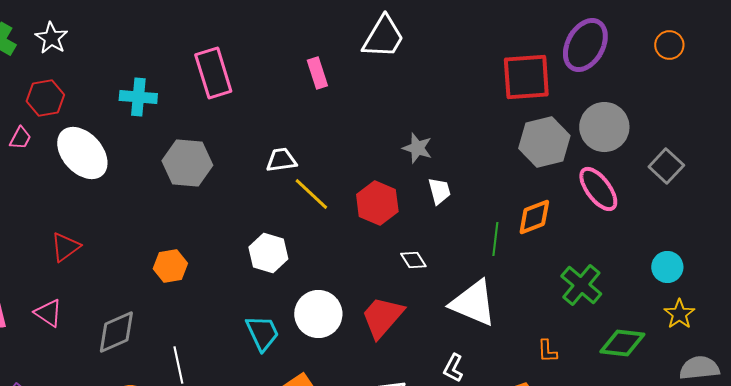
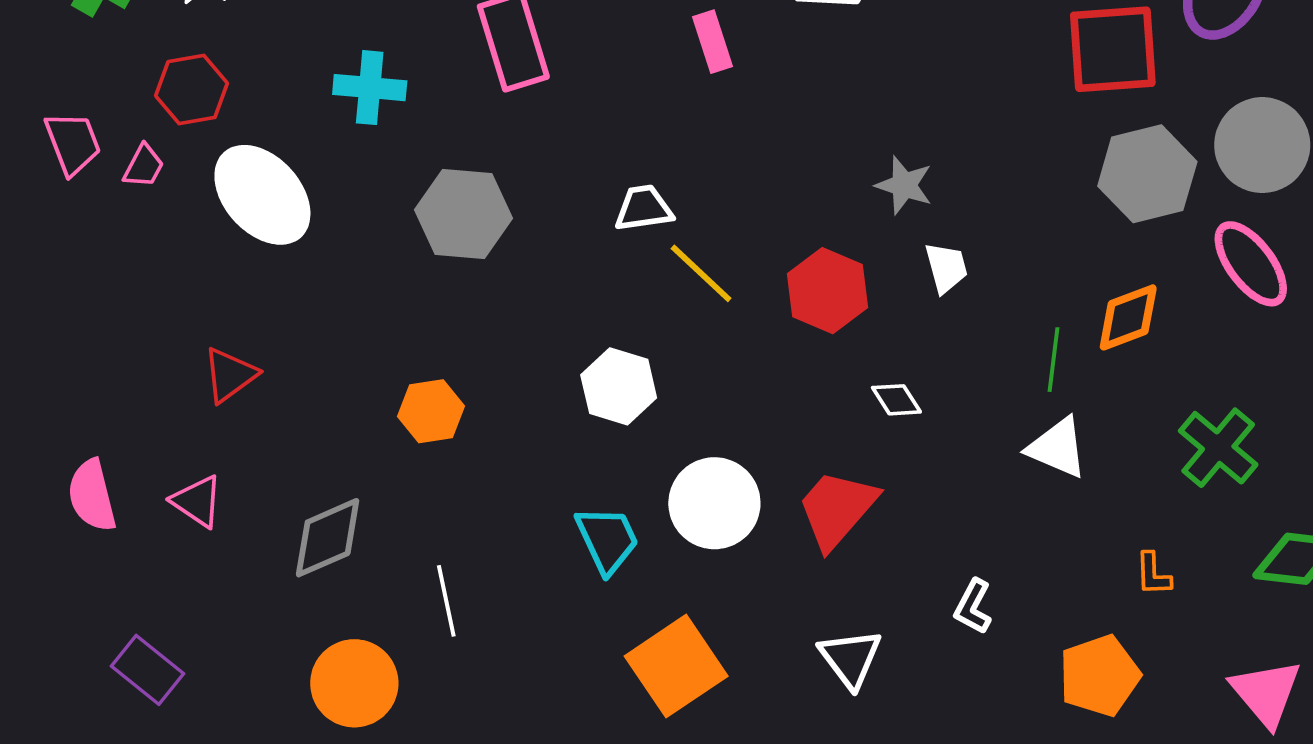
white triangle: (473, 303) -> (1057, 448), moved, size x0.7

